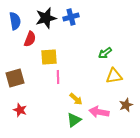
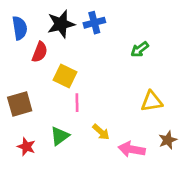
green arrow: (105, 53) -> (140, 49), moved
yellow square: (49, 57) -> (65, 76), turned 30
green triangle: (74, 120) -> (60, 136), moved

